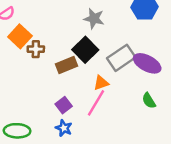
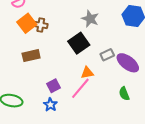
brown cross: (36, 49) -> (41, 25), moved
gray rectangle: (121, 58) -> (107, 55), size x0.6
brown rectangle: (67, 65) -> (31, 56), moved

